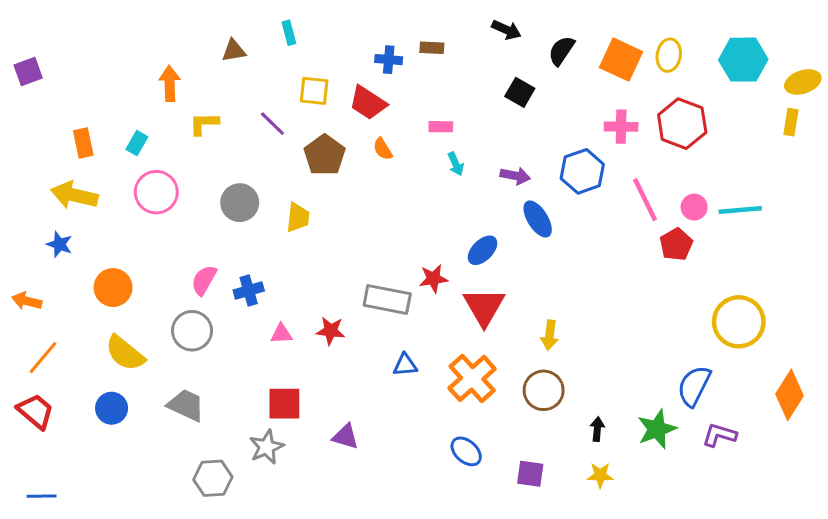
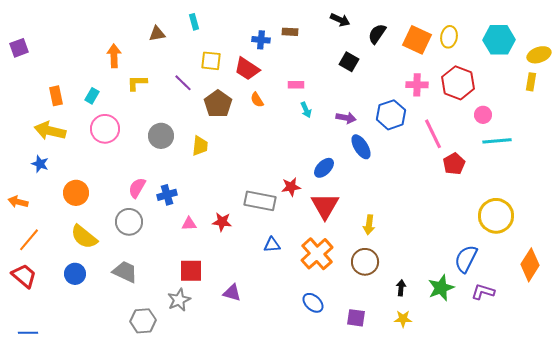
pink circle: (694, 207) -> (483, 115), moved

